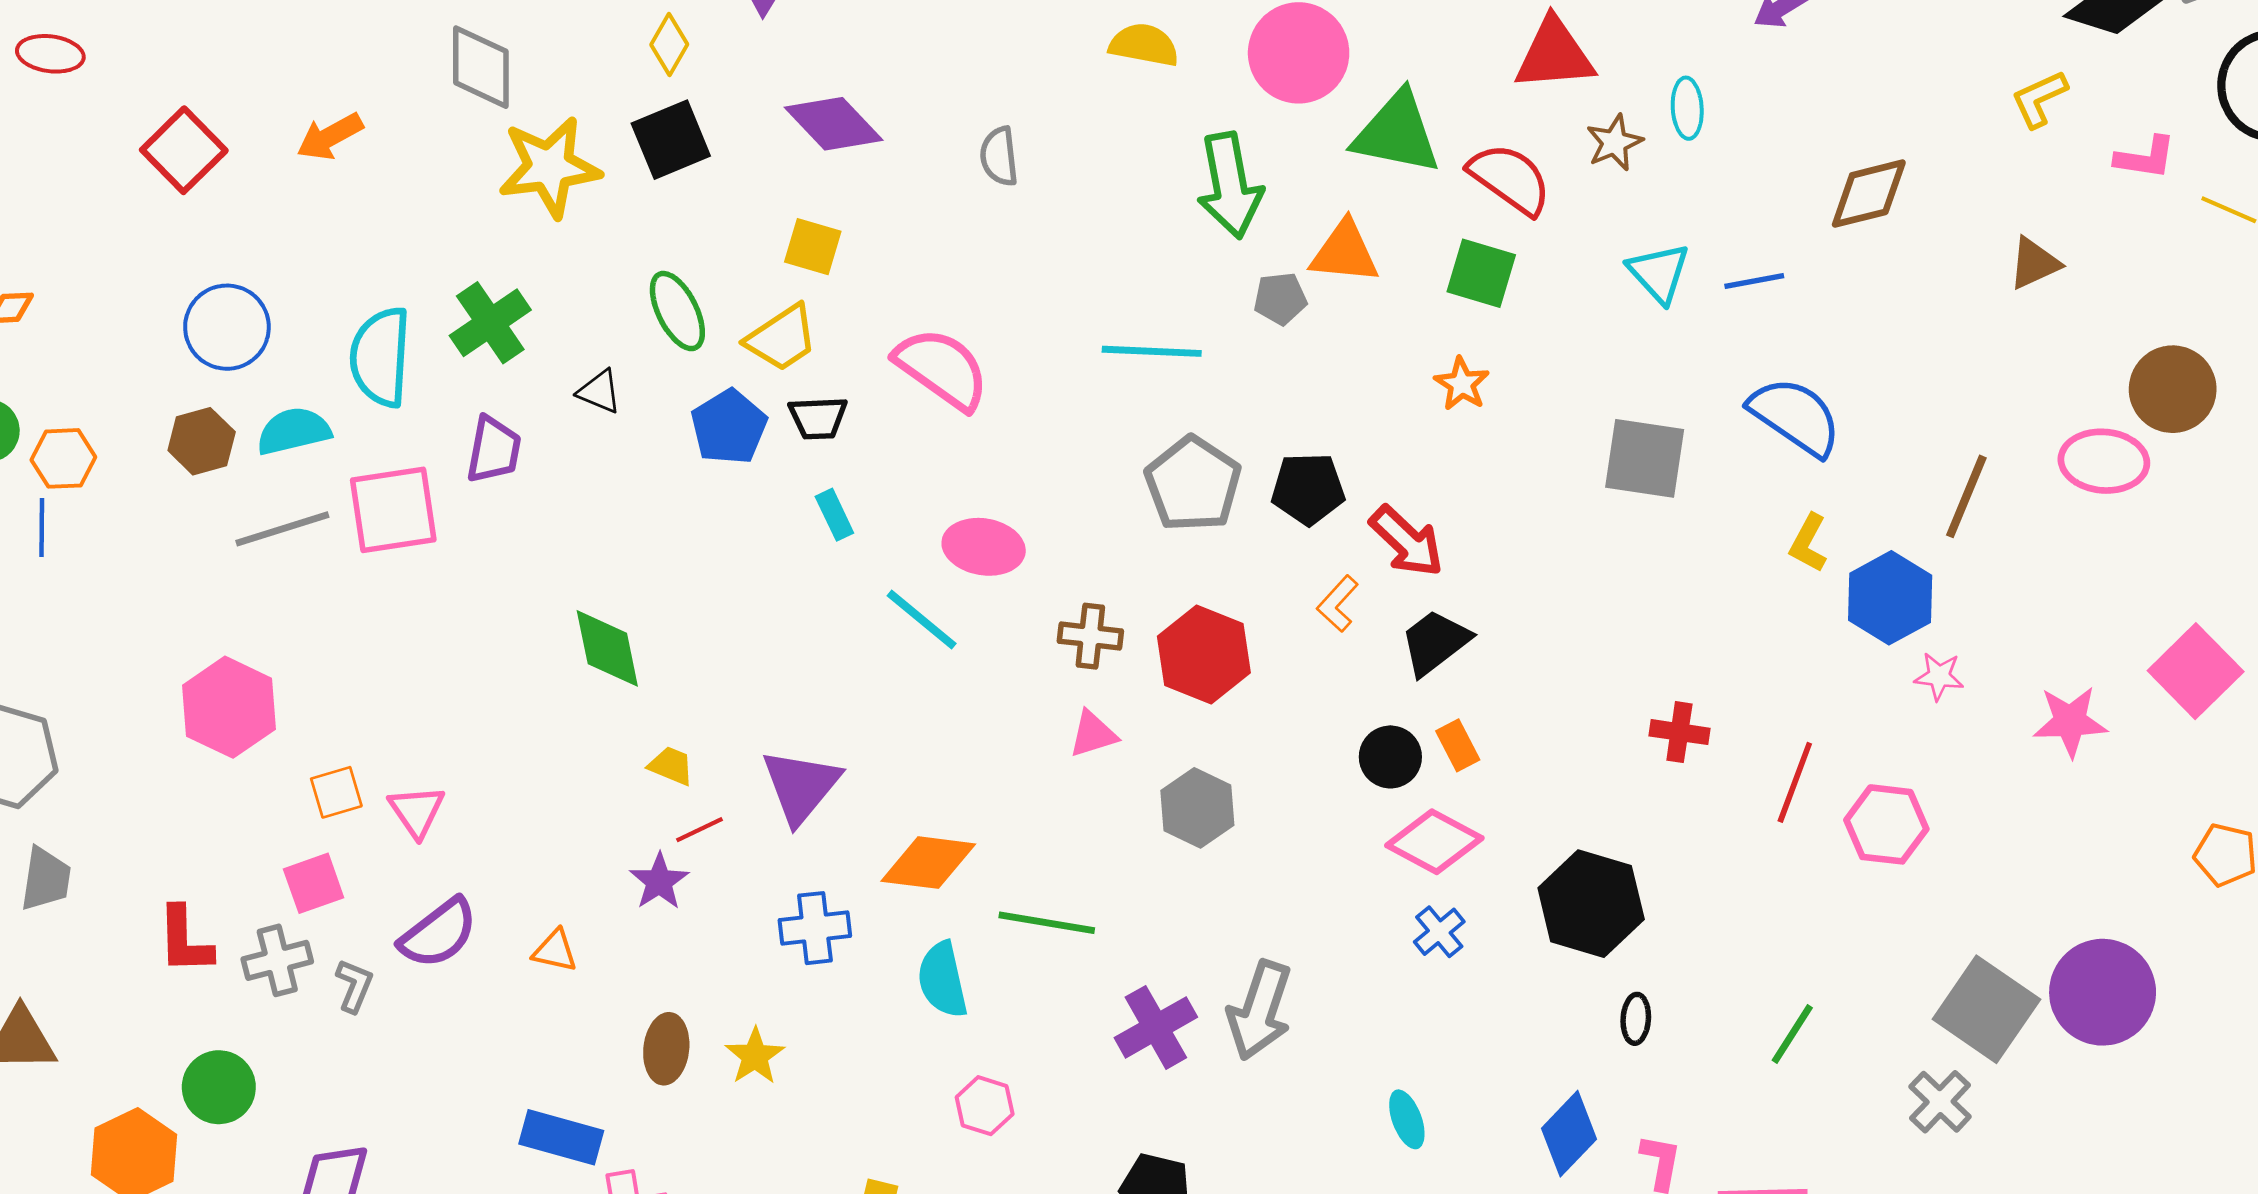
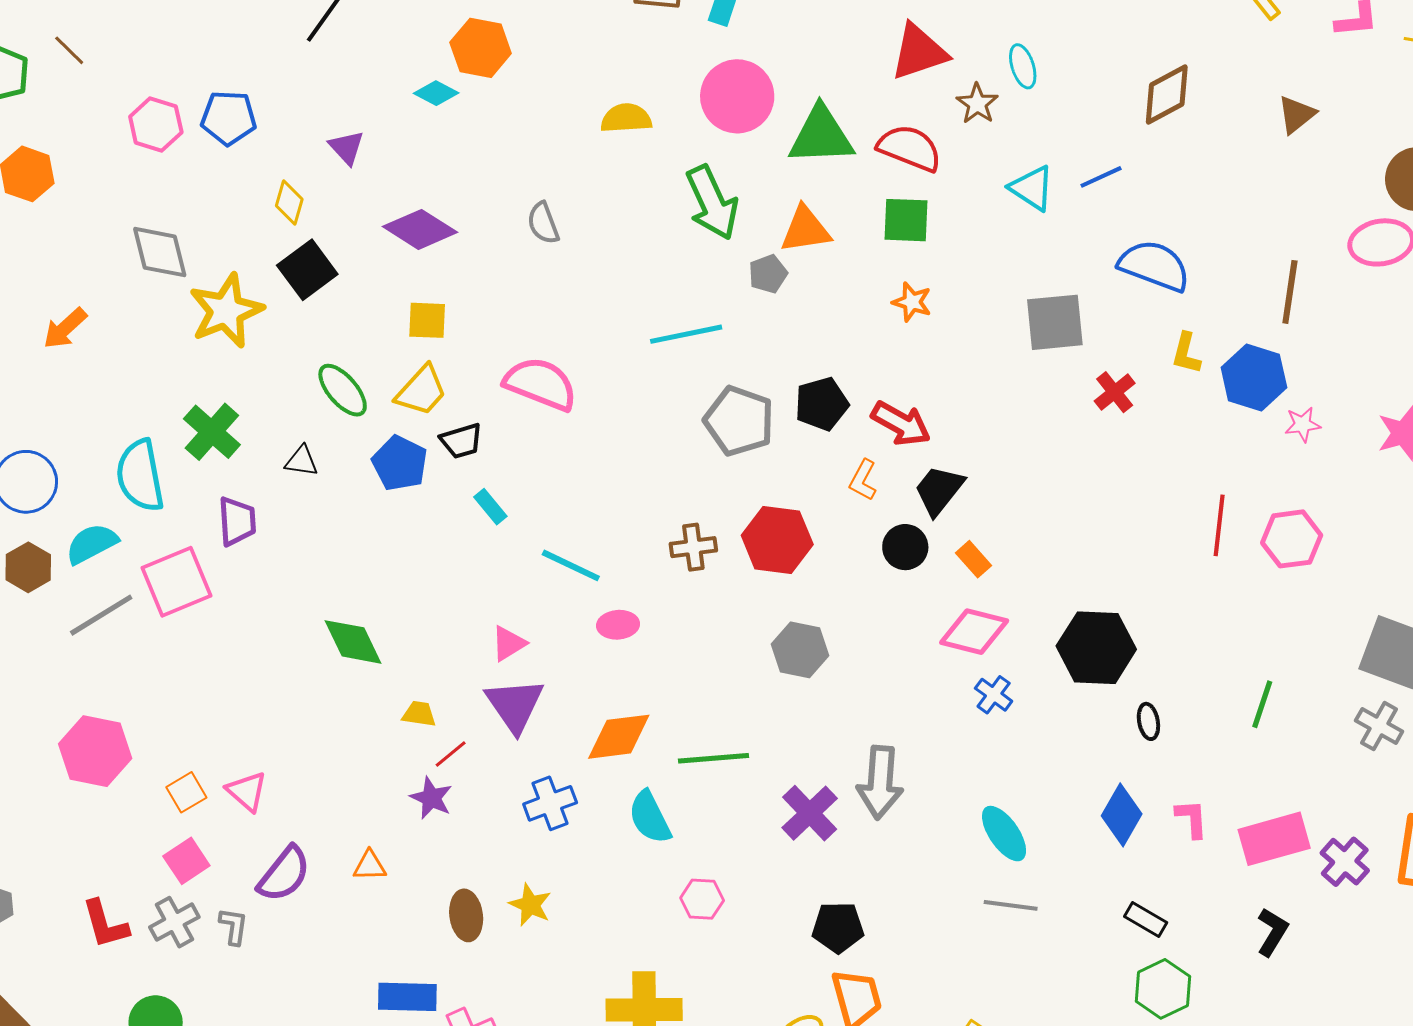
pink ellipse: (984, 547) -> (618, 625), moved, size x0.7
red cross: (1679, 732) -> (1115, 392), moved, turned -33
pink triangle: (1093, 734) -> (509, 643), moved
black circle: (1390, 757) -> (905, 547), moved
cyan ellipse: (1407, 1119) -> (1004, 834), size x1.4

